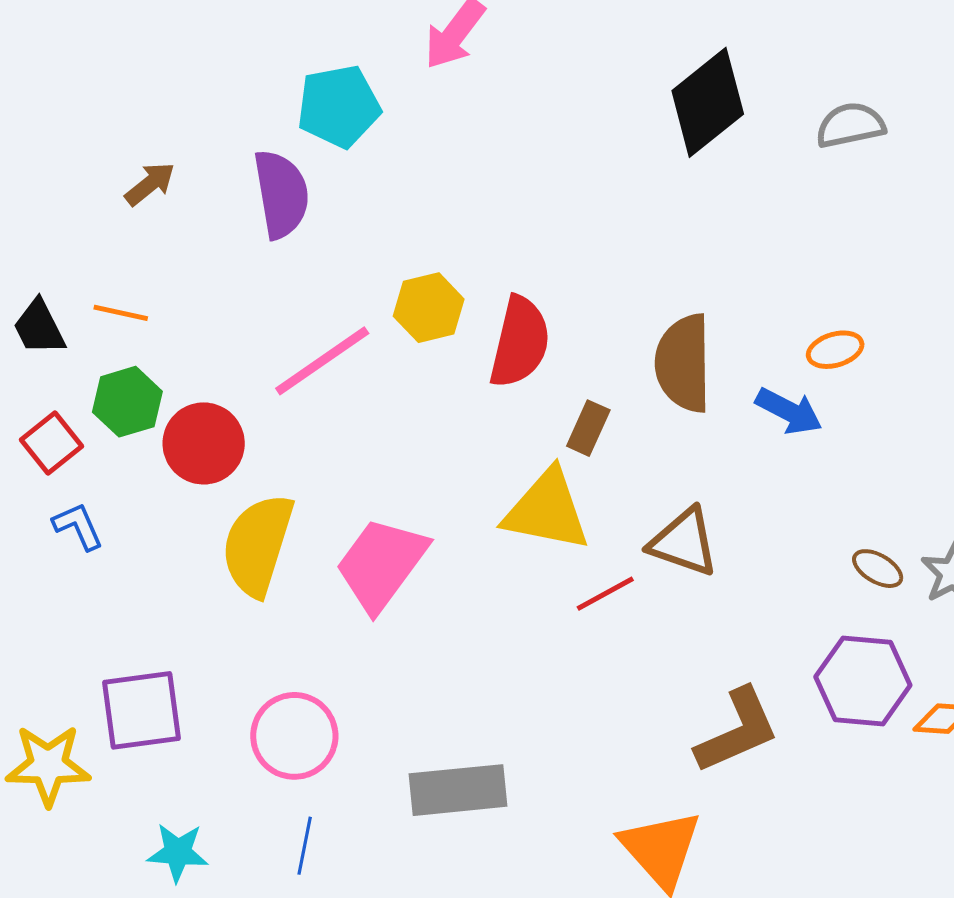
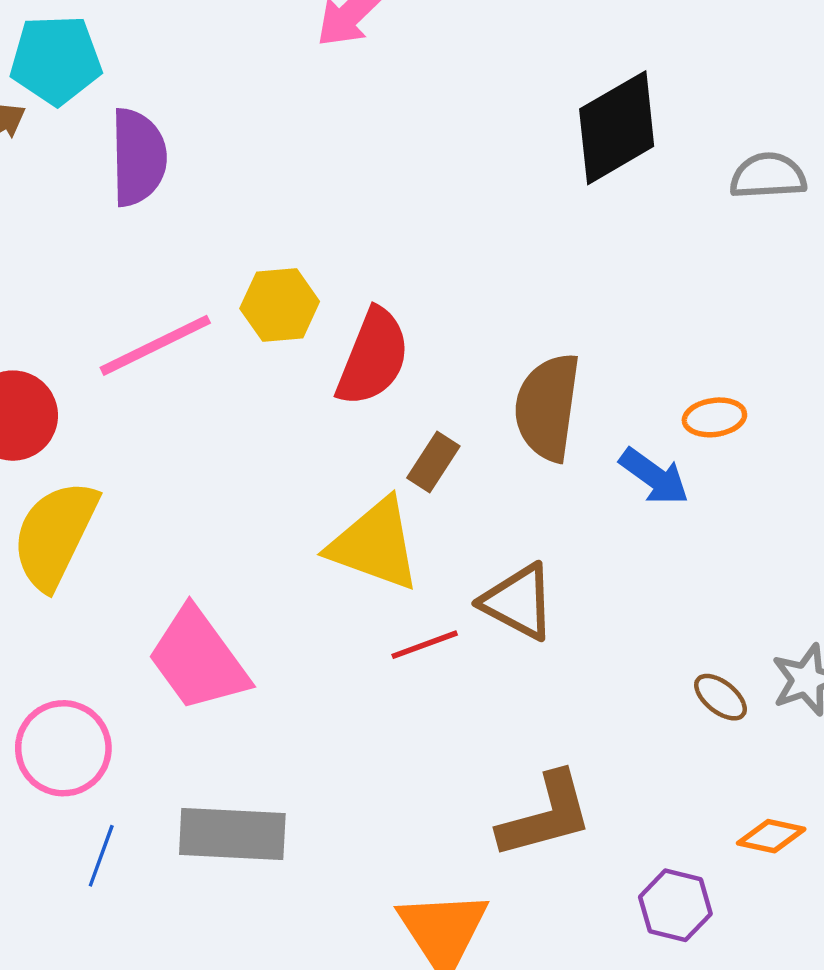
cyan pentagon: (339, 106) -> (56, 60), moved
pink trapezoid: (381, 564) -> (198, 659), moved, turned -81
brown ellipse: (878, 569) -> (720, 697), moved
purple hexagon: (863, 681) -> (675, 905), moved, size x0.7
blue line: (305, 846) -> (101, 856), moved

